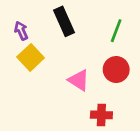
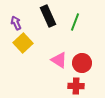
green line: (116, 31) -> (75, 22), moved
red circle: (116, 70) -> (82, 63), moved

